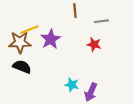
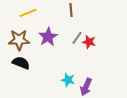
gray line: (101, 21) -> (77, 38), moved, turned -48
yellow line: (29, 30) -> (28, 13), moved

